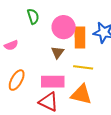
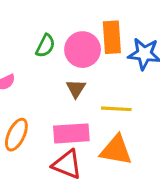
green semicircle: (33, 16) -> (45, 46), moved, turned 49
orange rectangle: (80, 37) -> (112, 37), moved

